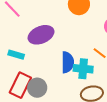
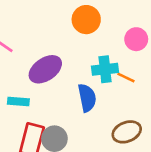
cyan cross: (83, 69) -> (105, 69), moved

